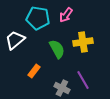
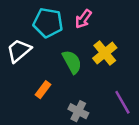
yellow cross: (83, 42) -> (105, 53), turned -30
purple line: (83, 80) -> (122, 102), moved

